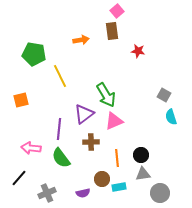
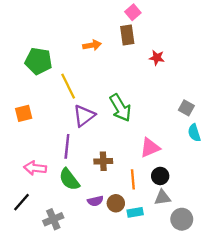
purple triangle: (84, 114) -> (84, 116), moved
pink triangle: (114, 121) -> (150, 148), moved
purple semicircle: (83, 193) -> (95, 201), moved

